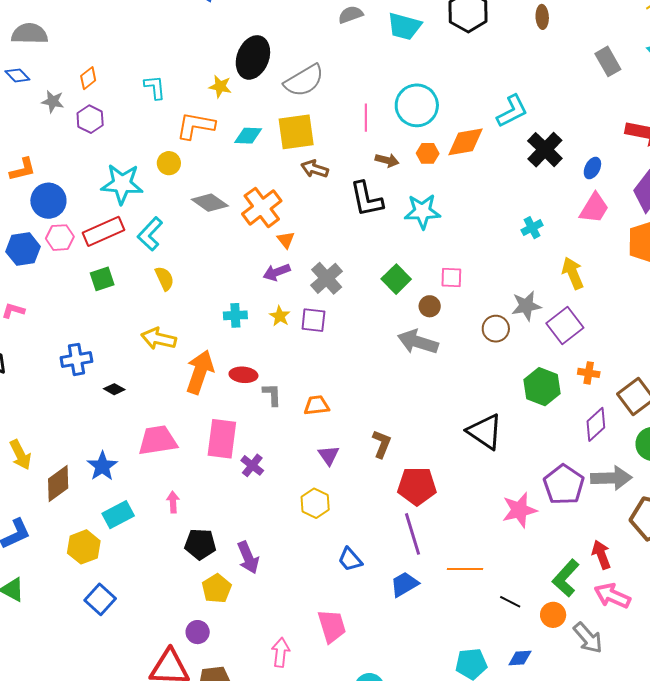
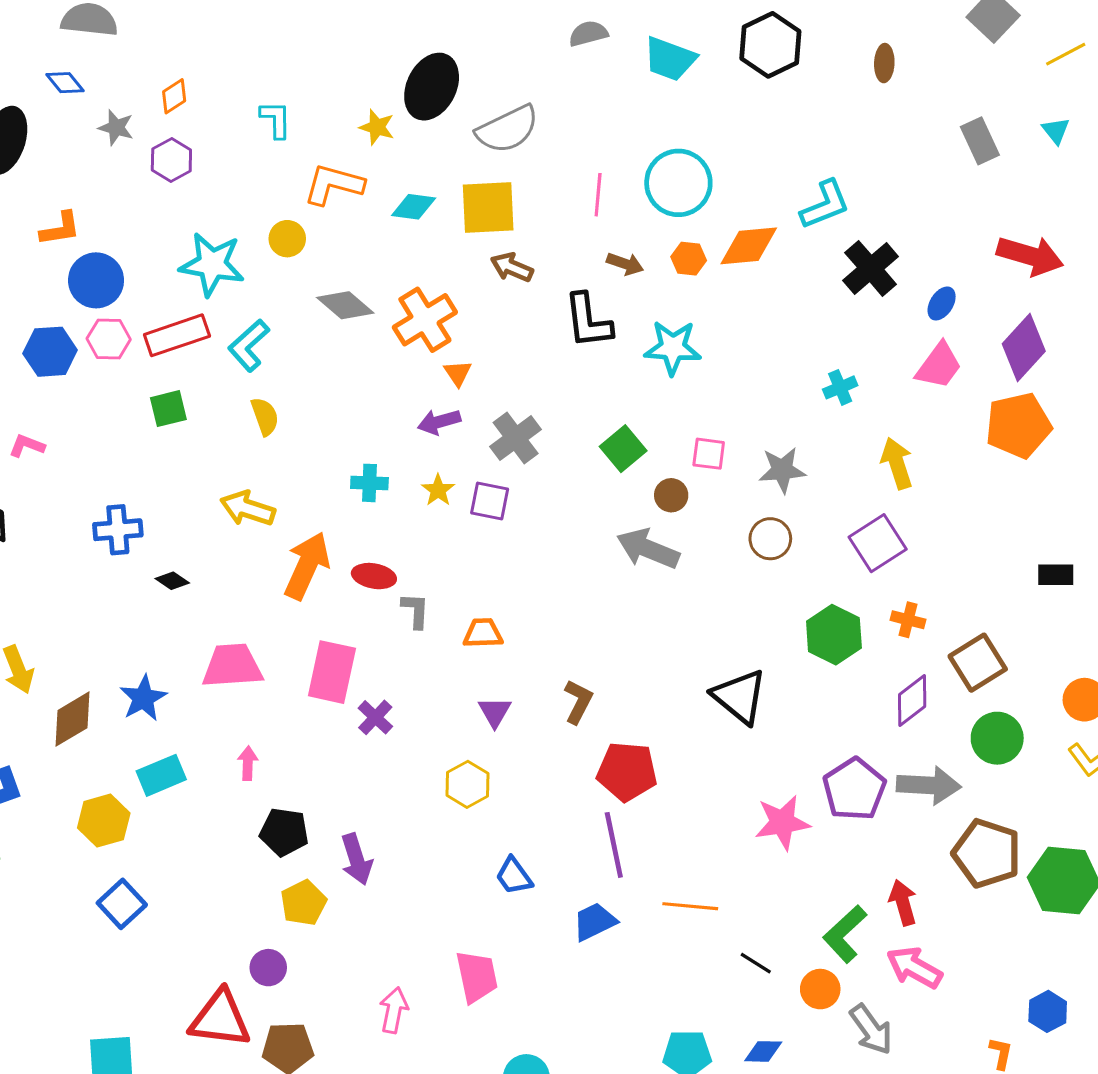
gray star: (526, 306) -> (782, 470), moved

